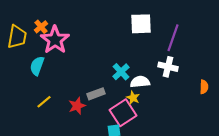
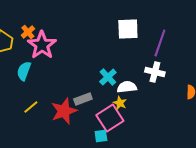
red star: (77, 106) -> (64, 111), size x1.5

